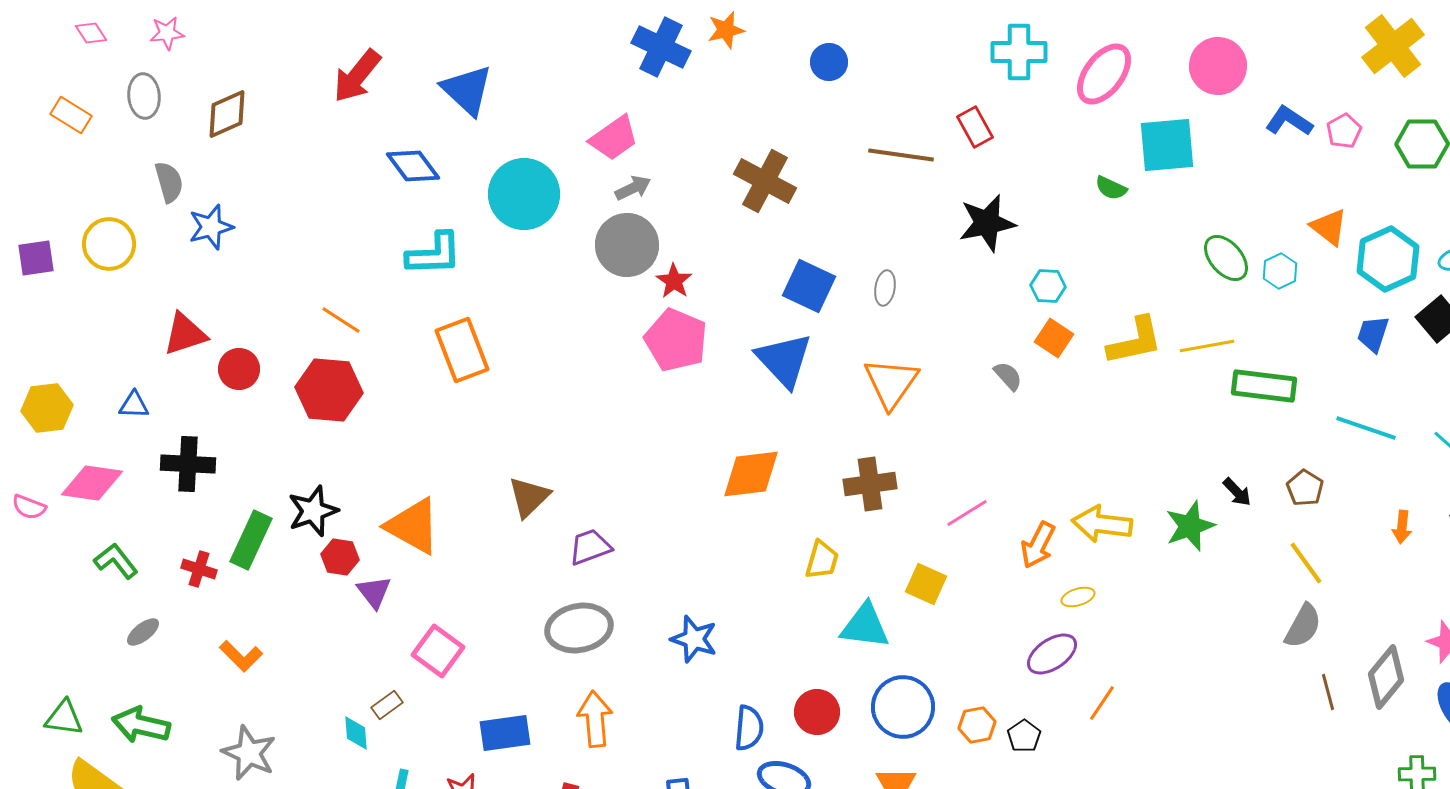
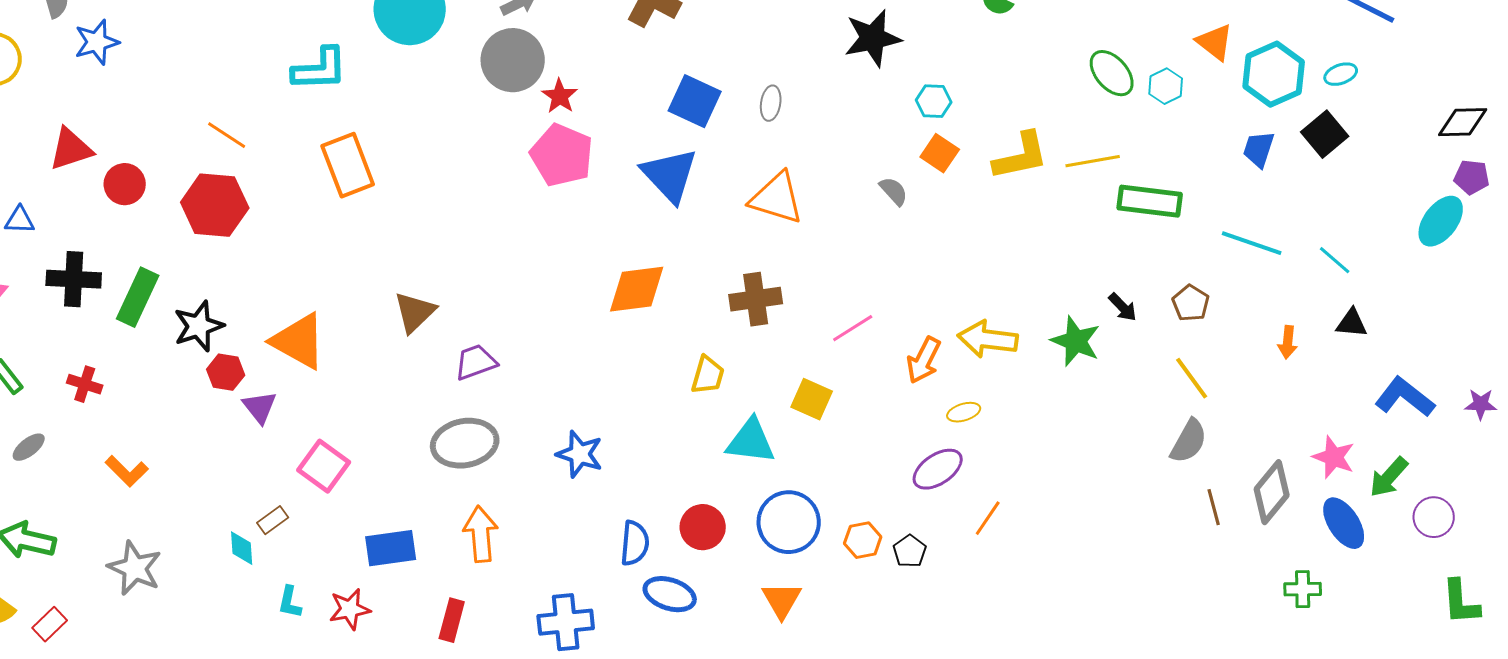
orange triangle: (891, 383) -> (777, 198), turned -48
green star: (1190, 526) -> (1076, 341), turned -30
green rectangle: (251, 540) -> (138, 297), moved

